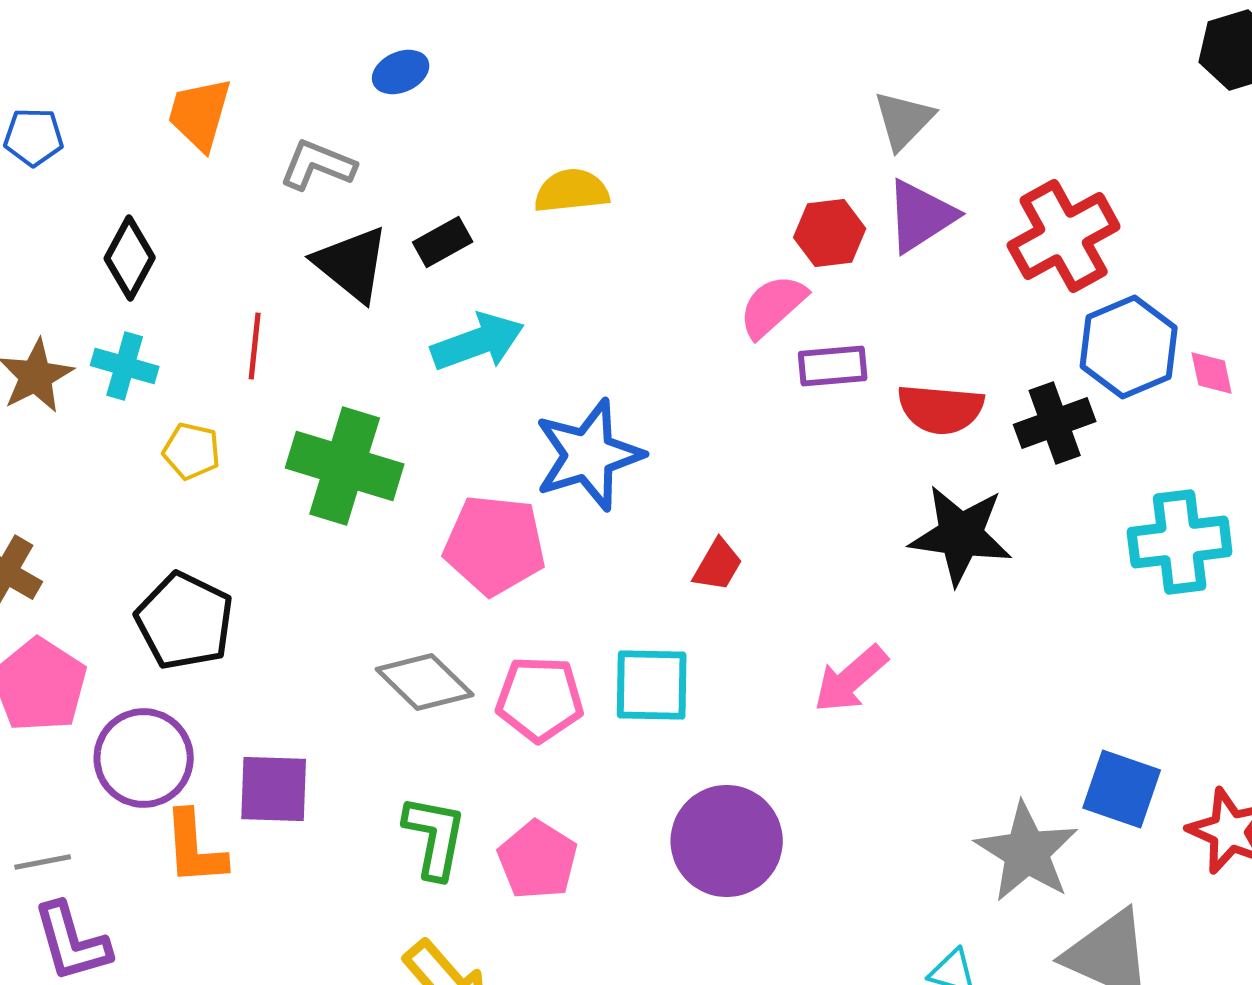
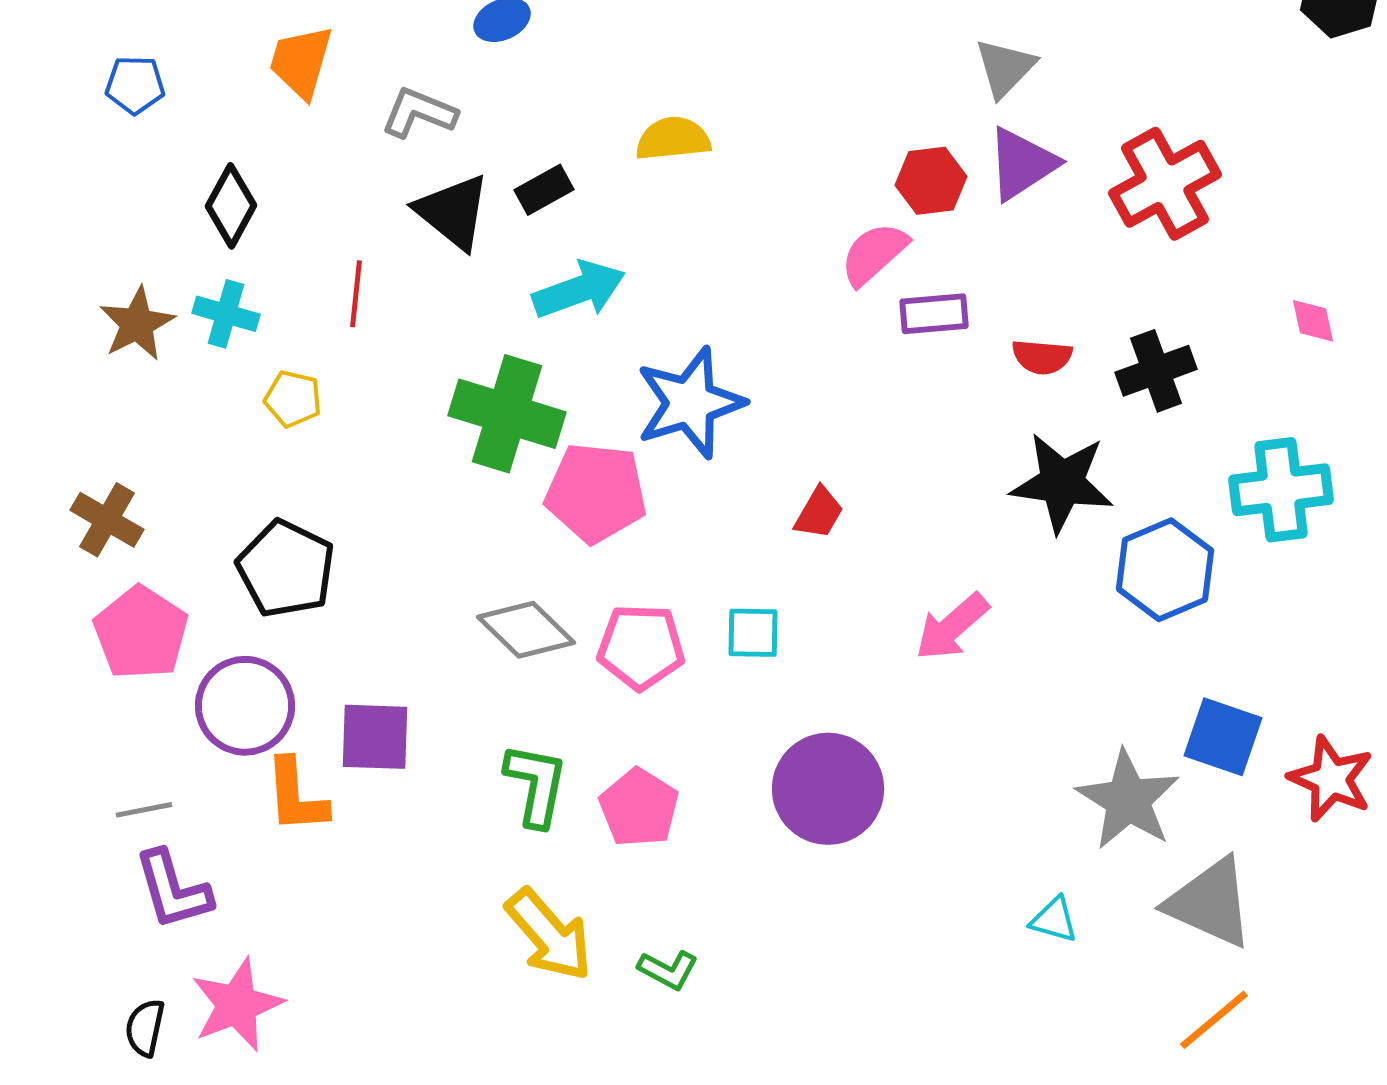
blue hexagon: (1129, 347) -> (1165, 570), moved
red semicircle: (941, 409) -> (1042, 357), size x0.7
green cross: (345, 466) -> (507, 414), moved
cyan square: (652, 685) -> (753, 633), size x0.7

